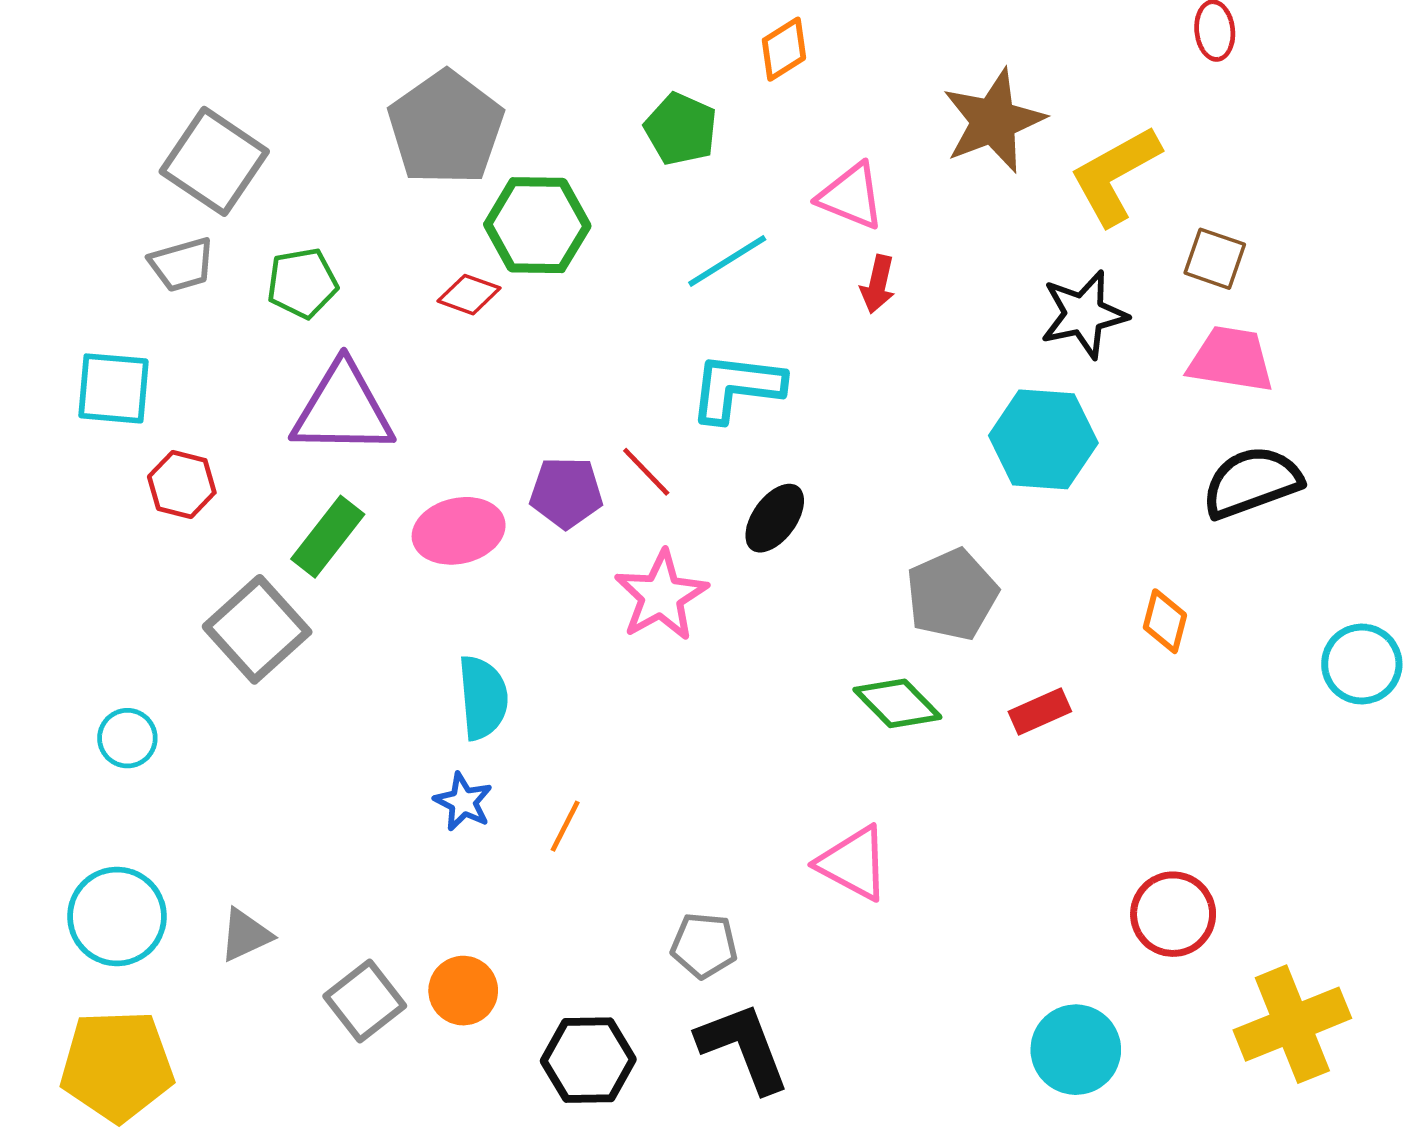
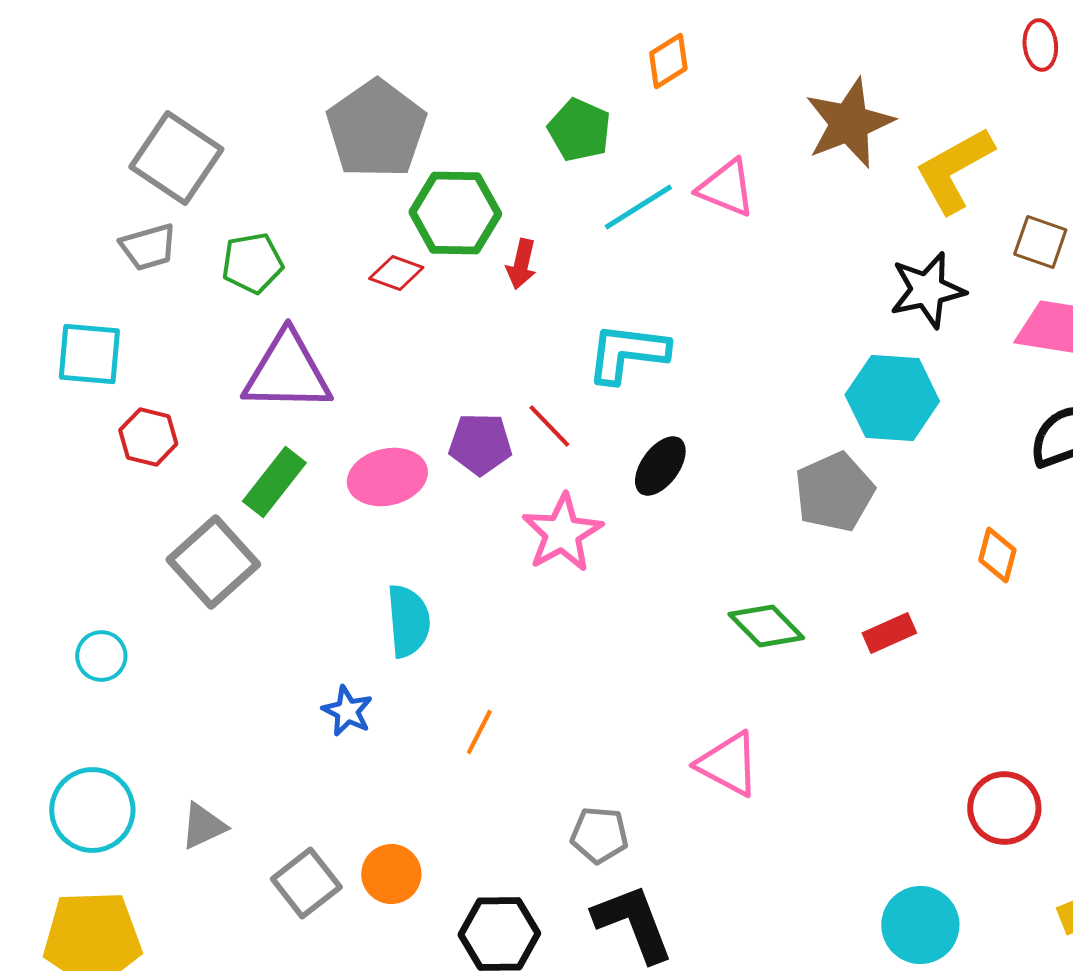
cyan line: (727, 261) -> (638, 207), moved
red arrow: (878, 284) -> (521, 264), moved
gray pentagon: (952, 595) -> (834, 492), moved
blue star: (463, 802) -> (347, 711), moved

